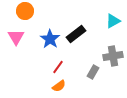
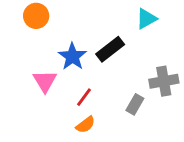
cyan triangle: (113, 21) -> (146, 19), moved
pink triangle: (16, 37) -> (45, 81), moved

